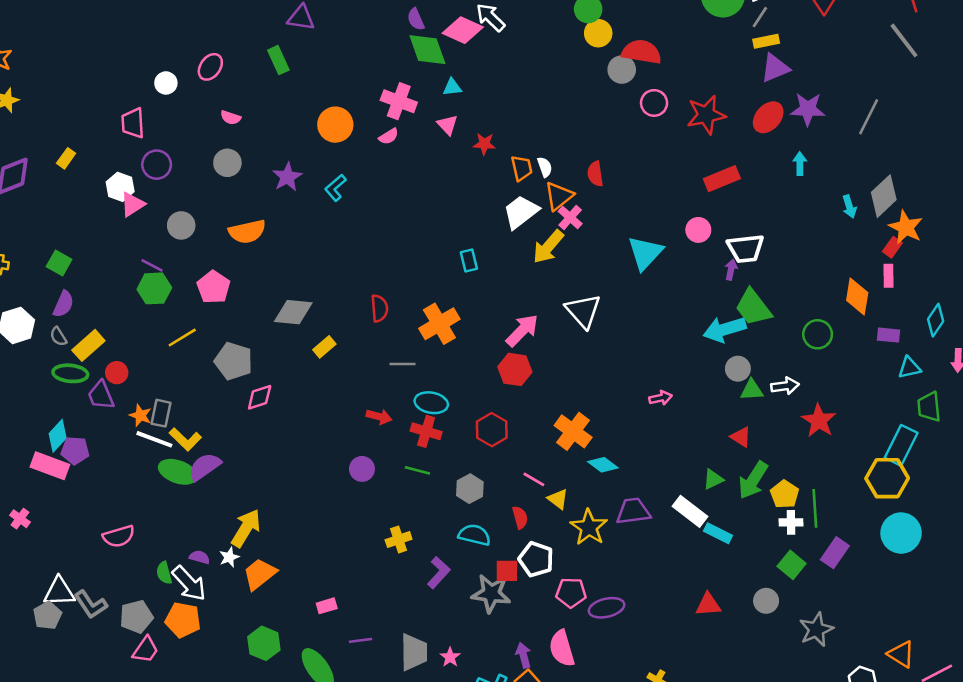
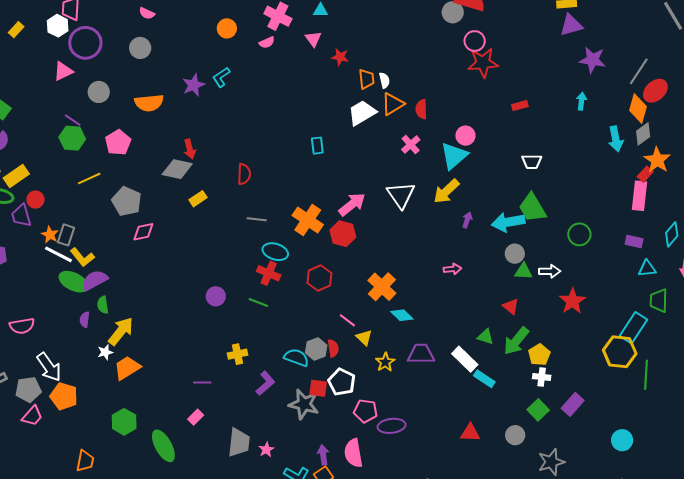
red star: (706, 115) -> (483, 63), moved
red ellipse: (768, 117) -> (655, 91), moved
orange circle: (335, 125) -> (227, 28), size x0.7
purple circle: (157, 165) -> (85, 43), size x1.4
red semicircle: (595, 174) -> (421, 109), moved
purple star: (287, 177) -> (194, 85), moved
red rectangle: (722, 179) -> (520, 106), size x0.6
white hexagon: (120, 187) -> (58, 26), moved
gray diamond: (884, 196) -> (643, 134), size x0.7
cyan arrow: (849, 207) -> (616, 139), size x1.4
pink cross: (570, 217) -> (411, 145), moved
pink circle: (698, 230) -> (465, 136), moved
yellow arrow: (548, 247) -> (446, 191), moved
white trapezoid: (746, 248) -> (532, 162), size x0.7
purple arrow: (731, 270) -> (467, 220), moved
pink rectangle: (889, 276) -> (639, 196), size x1.6
orange diamond: (857, 296) -> (638, 108), moved
orange cross: (439, 324) -> (308, 220), moved, turned -32
red arrow: (379, 417) -> (190, 149), moved, turned 54
green triangle: (713, 479) -> (485, 337), turned 36
gray hexagon: (470, 489) -> (316, 349), moved
green line: (815, 508) -> (646, 375), moved
yellow star: (589, 527) -> (385, 362), size x0.7
cyan circle: (901, 533) -> (622, 440), moved, size x0.7
purple semicircle: (200, 557) -> (85, 320), moved, turned -105
green semicircle: (164, 573) -> (103, 305), moved
white arrow: (189, 583) -> (49, 367), moved
pink rectangle: (327, 606) -> (196, 417), moved, turned -35
purple line: (360, 640) -> (202, 383), moved

